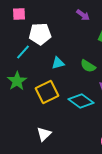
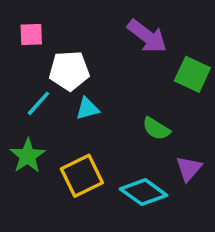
purple arrow: (83, 15) -> (147, 36), size x1.6
cyan triangle: (58, 63) -> (87, 109), moved

